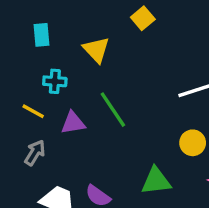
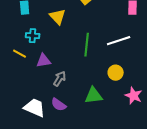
green line: (113, 110) -> (87, 45), moved, turned 40
gray arrow: (35, 153) -> (60, 79), moved

